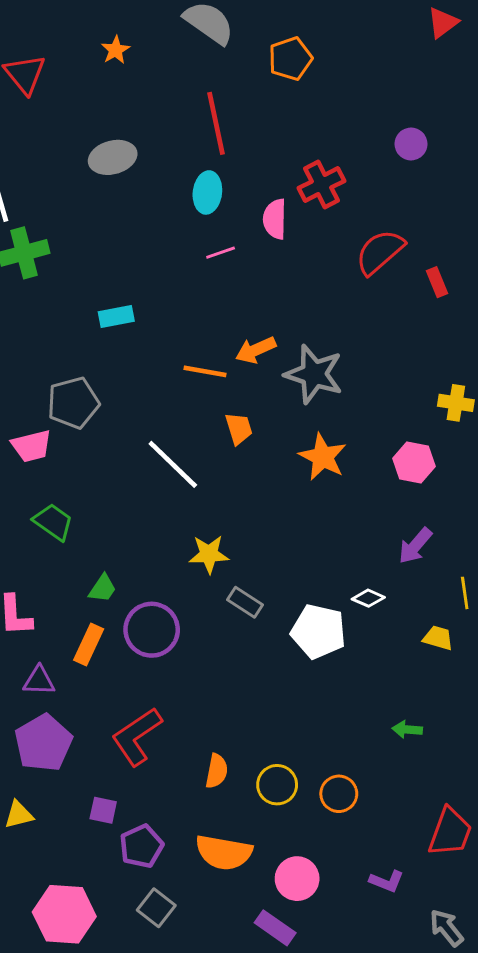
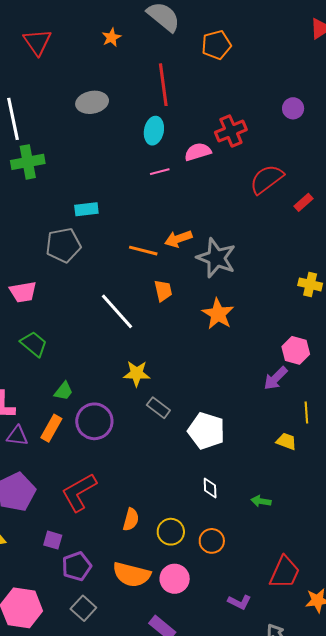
orange star: (116, 50) -> (111, 37), moved
pink semicircle: (275, 219) -> (198, 152), turned 68
red rectangle: (437, 282) -> (304, 202), turned 66
gray pentagon: (73, 403) -> (63, 245), moved
pink hexagon: (414, 462) -> (296, 350), moved
white diamond: (368, 598) -> (210, 488), moved, turned 60
purple triangle: (39, 681) -> (17, 436), moved
pink circle: (297, 879) -> (175, 579), moved

